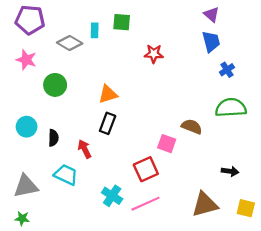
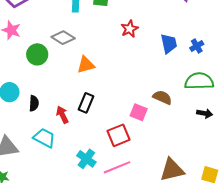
blue trapezoid: (211, 42) -> (169, 44), moved
gray diamond: (70, 43) -> (63, 38), moved
red star: (154, 54) -> (130, 29), turned -30
black rectangle: (108, 123) -> (86, 103), moved
black arrow: (230, 171) -> (205, 113), moved

